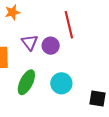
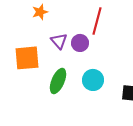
red line: (69, 25) -> (97, 21), turned 32

